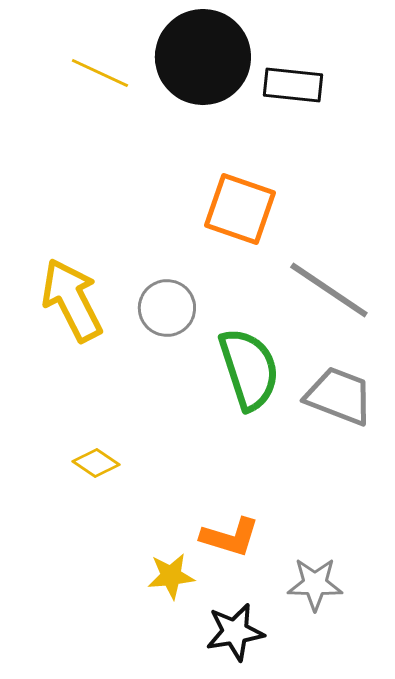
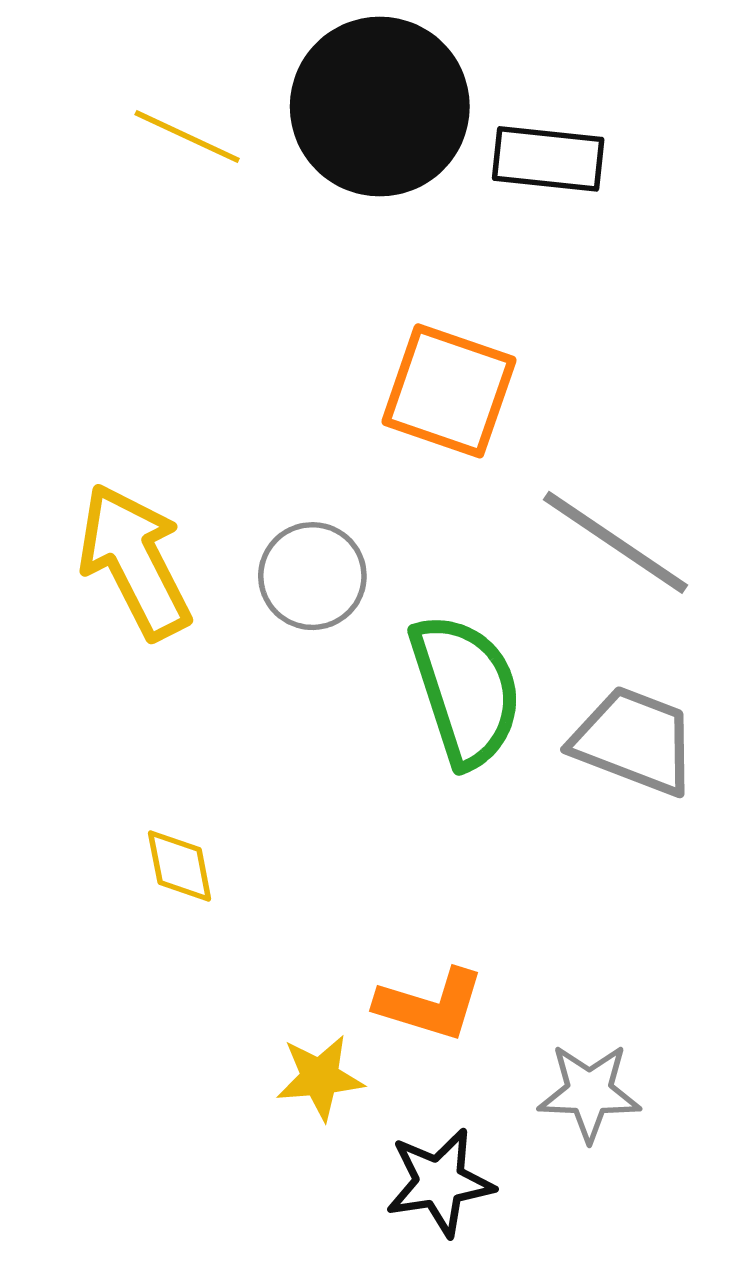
yellow diamond: (96, 463) -> (180, 866), turned 45

